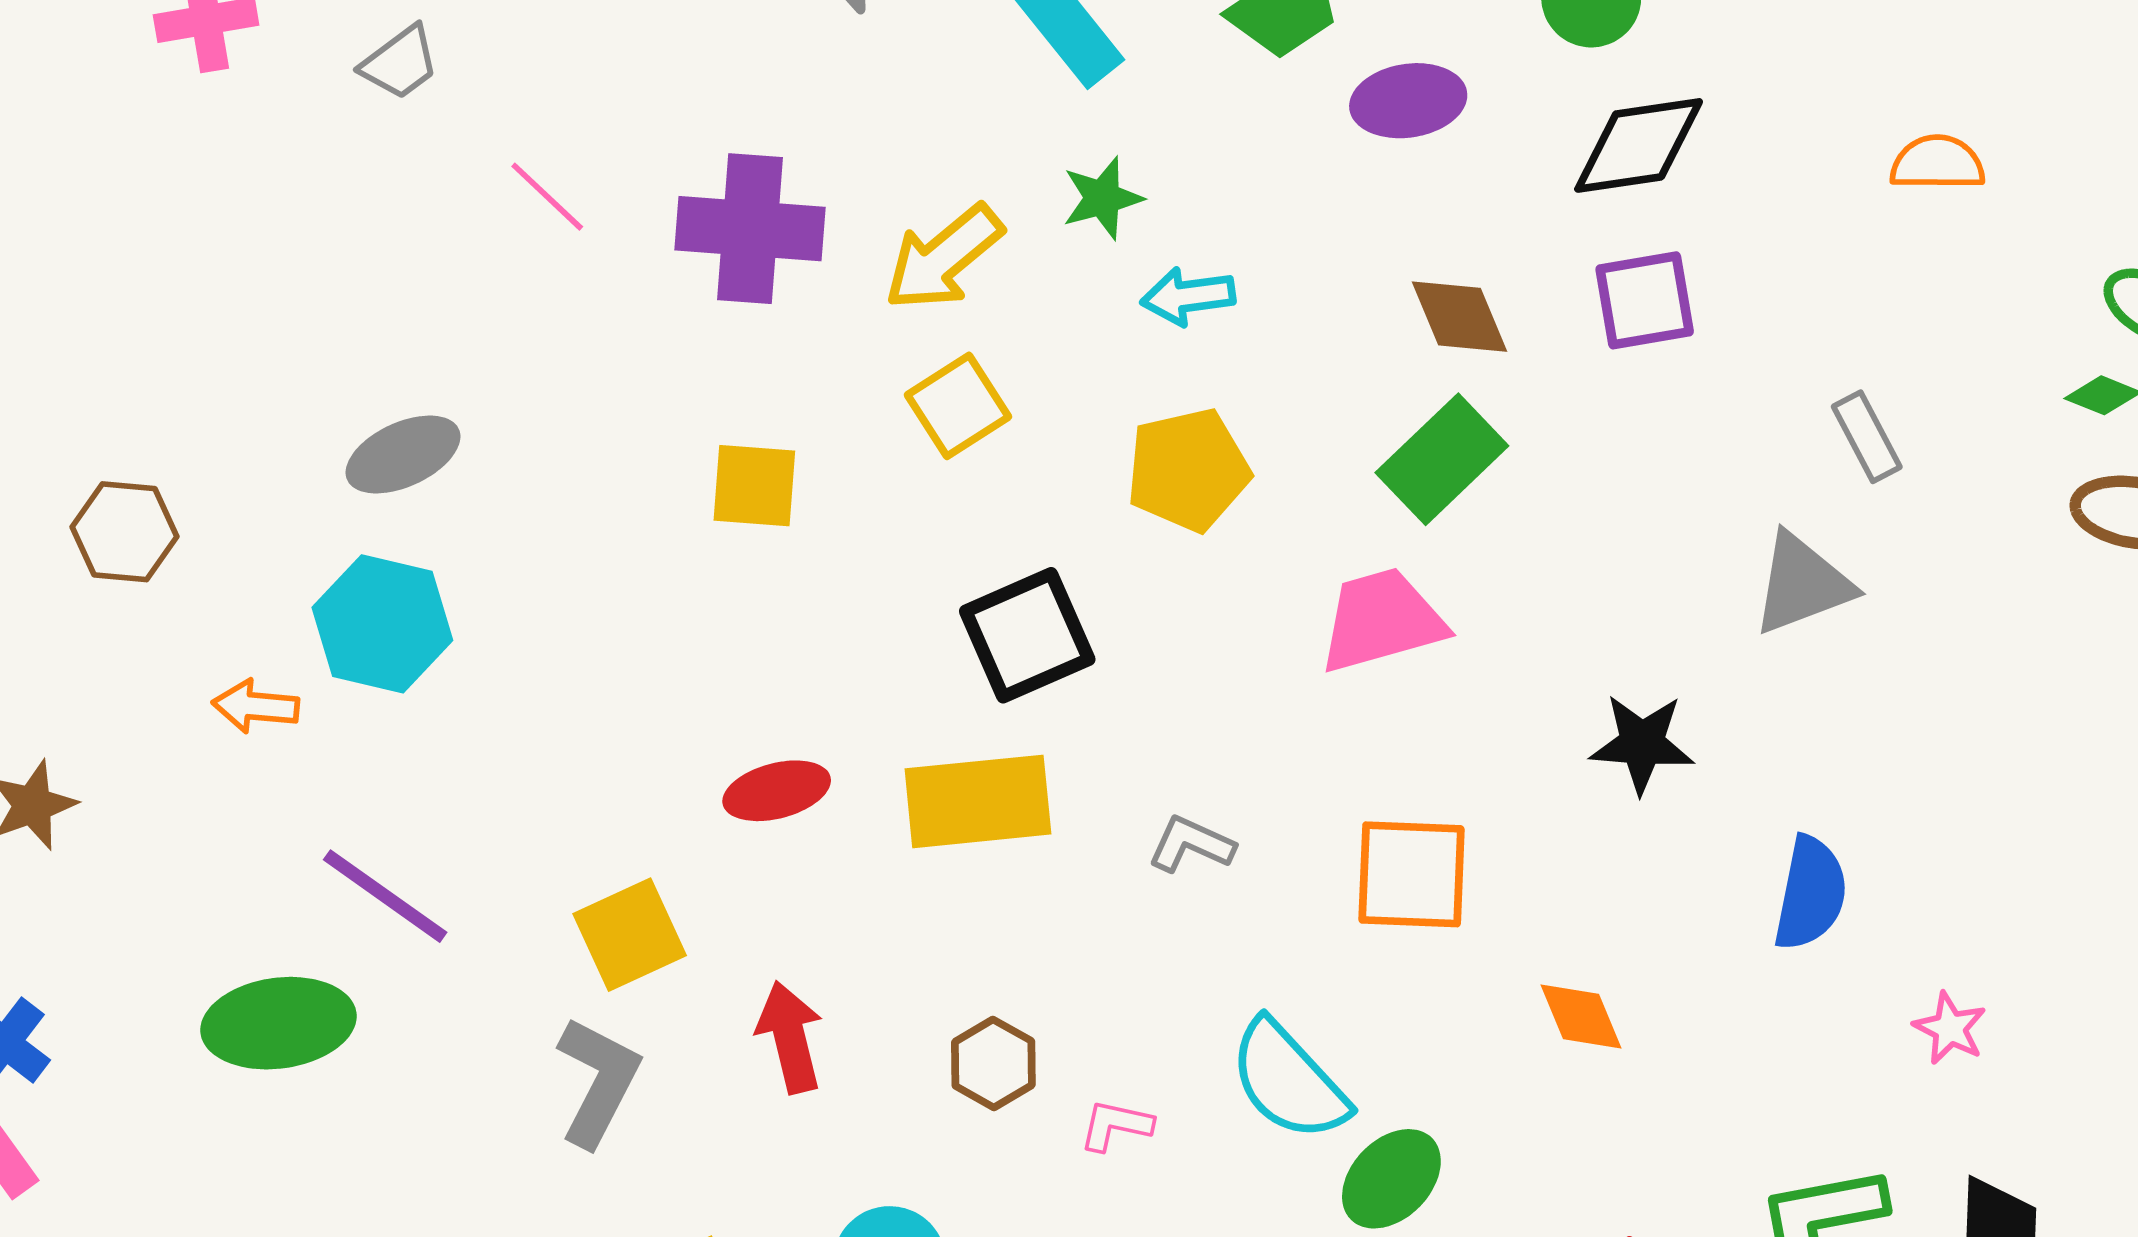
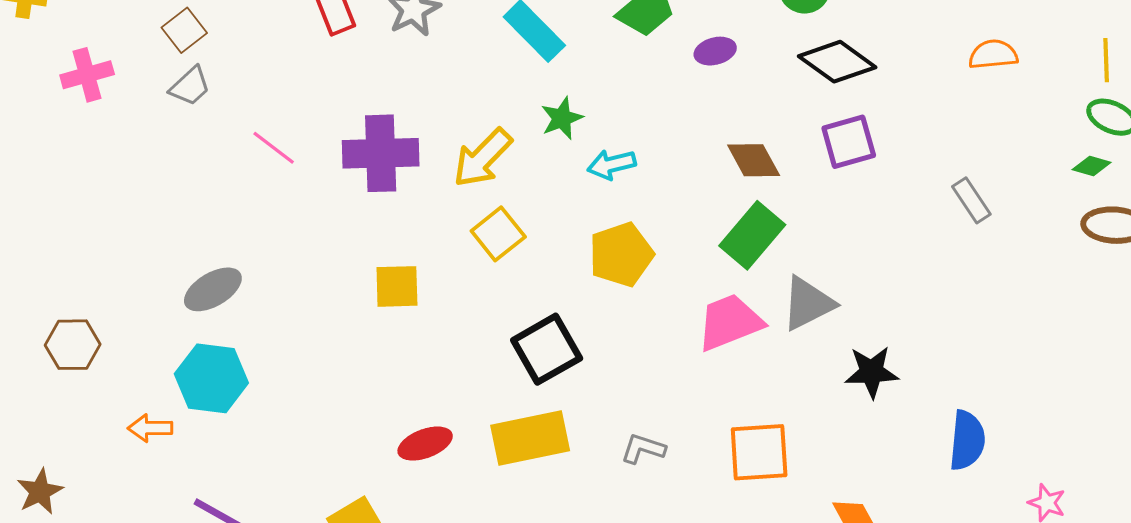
purple ellipse: (1408, 101) -> (715, 51), size x0.7
black diamond: (1639, 145) -> (837, 62), turned 50
gray triangle: (1802, 584) -> (808, 304), moved

